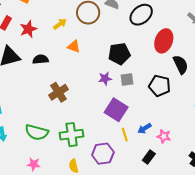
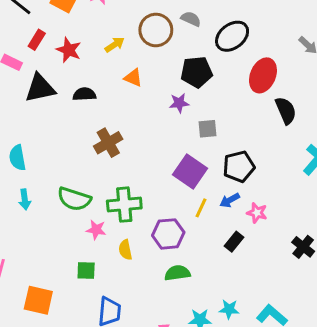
red star: (28, 29) -> (69, 50), turned -30
black pentagon: (119, 54) -> (197, 72), moved
purple star: (105, 79) -> (179, 103), moved
black pentagon: (160, 86) -> (239, 167), moved, turned -30
yellow line: (125, 135) -> (201, 208), turned 40
pink star: (34, 164) -> (96, 230), moved

